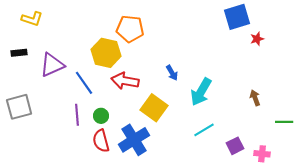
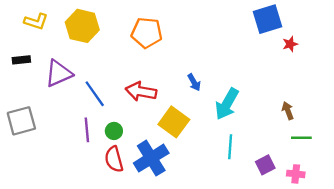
yellow hexagon: (106, 53) -> (82, 26), moved
green line: (284, 122) -> (301, 138), moved
cyan line: (204, 130) -> (230, 147), turned -55

